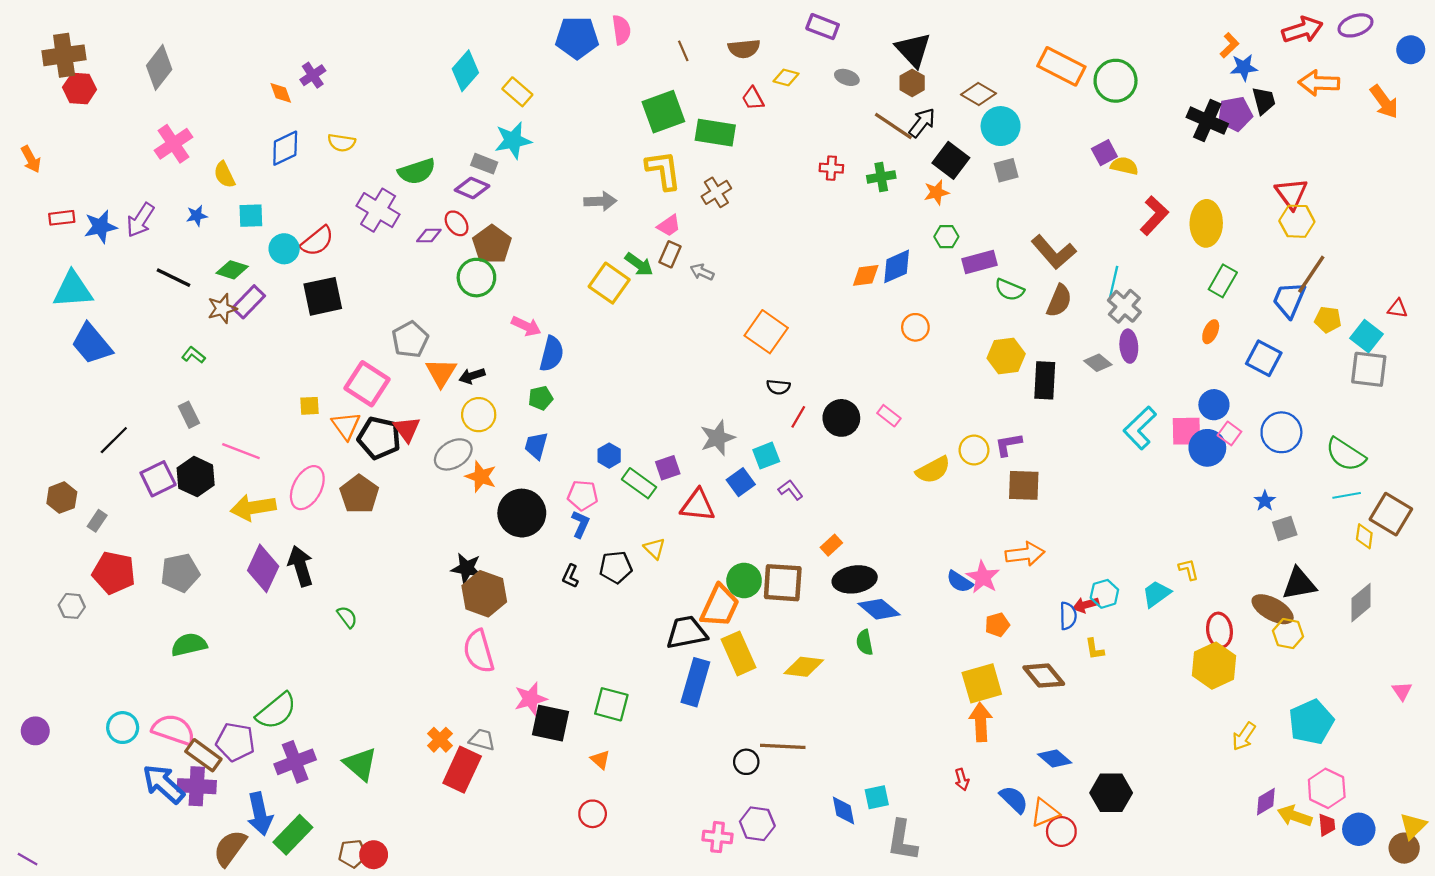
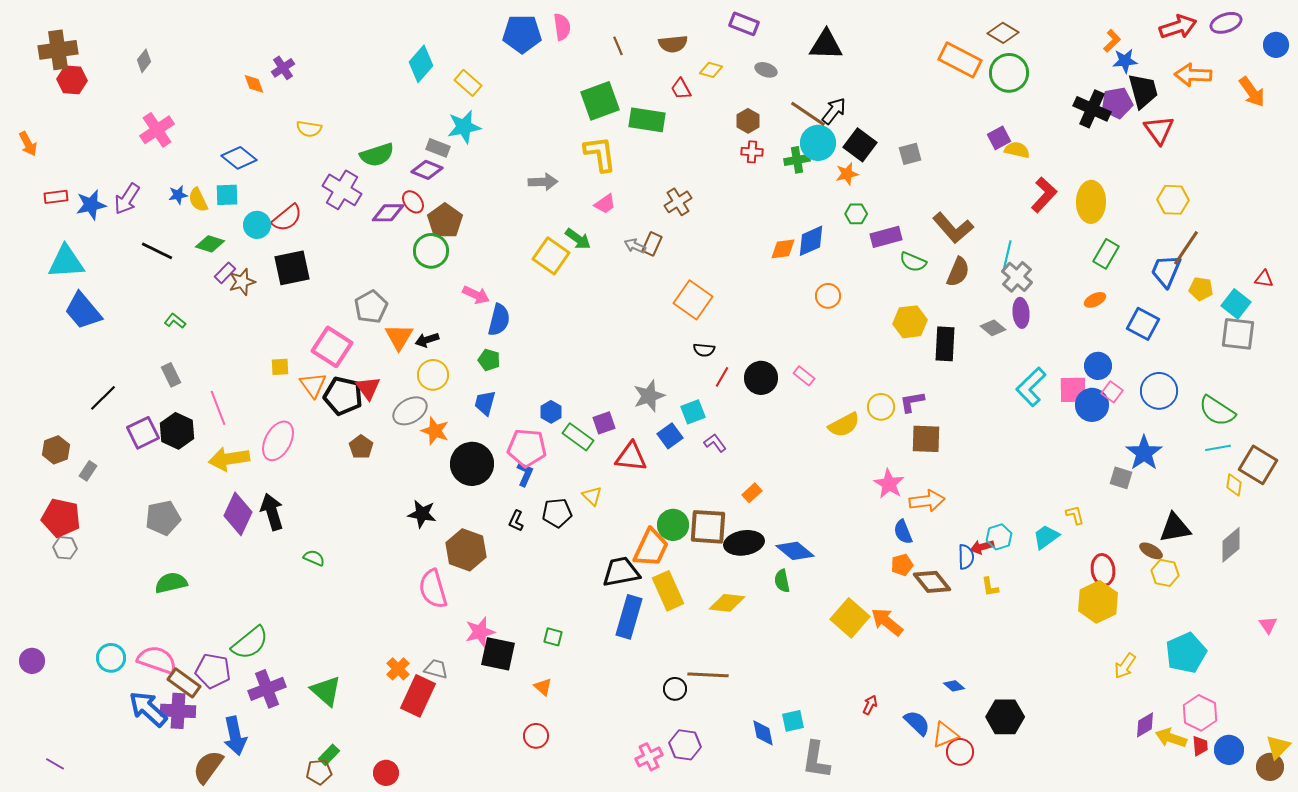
black triangle: (913, 50) -> (826, 45), turned -45
gray diamond: (159, 67) -> (144, 61), size x0.6
brown hexagon: (912, 83) -> (748, 121), moved
brown diamond: (978, 94) -> (1003, 33), moved
black trapezoid: (1264, 101) -> (1143, 91), size x1.4
cyan circle: (1001, 126) -> (818, 143), moved
blue diamond: (285, 148) -> (239, 158), moved, turned 64
yellow semicircle: (224, 175) -> (198, 200), moved
brown cross: (716, 192) -> (678, 202), moved
red triangle: (1291, 193) -> (1159, 130), moved
purple diamond: (429, 236) -> (388, 213), size x1.4
brown rectangle: (670, 254) -> (652, 244), moved
purple rectangle: (249, 302) -> (225, 273), size x0.7
brown star: (222, 308) -> (242, 282), moved
orange ellipse: (1211, 332) -> (1095, 300), turned 40
green pentagon: (541, 398) -> (489, 360), turned 30
pink line: (241, 451) -> (218, 408), turned 48
brown pentagon: (359, 494) -> (361, 447), moved, size x0.7
pink pentagon: (583, 495) -> (527, 448), size x1.4
blue star: (1265, 501) -> (1144, 453), size x1.8
gray square: (1285, 529) -> (1121, 478), moved, turned 35
red pentagon: (114, 573) -> (61, 518), moved
pink star: (983, 577) -> (889, 484), moved
black ellipse: (855, 579) -> (744, 543), moved
blue semicircle: (960, 582) -> (903, 532), moved, turned 35
brown hexagon: (484, 594) -> (466, 550), moved
brown ellipse: (1273, 609) -> (1151, 551), size x0.6
green semicircle: (347, 617) -> (314, 558), turned -30
brown diamond: (1044, 676) -> (932, 582), moved
yellow square: (982, 683) -> (850, 618), moved, turned -33
green square: (611, 704) -> (553, 637), size x0.6
orange arrow: (981, 722) -> (887, 622), moved, turned -48
blue diamond: (1055, 759) -> (954, 686), size x0.7
red arrow: (962, 780) -> (870, 705), turned -138
green rectangle: (293, 835) -> (329, 755), moved, size x0.6
pink cross: (718, 837) -> (649, 757), turned -32
red circle: (374, 855) -> (386, 773), moved
purple line: (28, 859) -> (55, 764), moved

